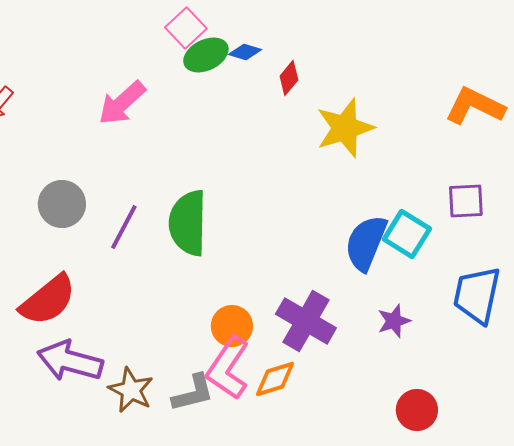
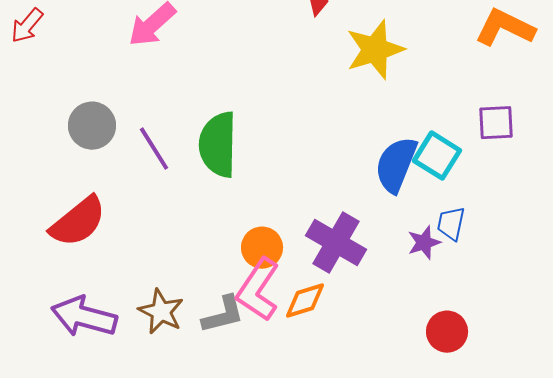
purple line: (124, 227) -> (154, 149), turned -60
blue trapezoid: (477, 295) -> (451, 224), moved, size x0.6
purple arrow: (70, 361) -> (84, 317), moved

